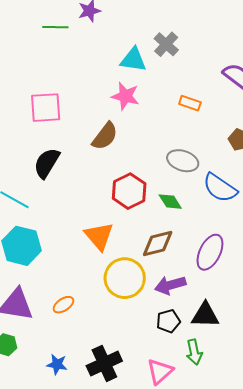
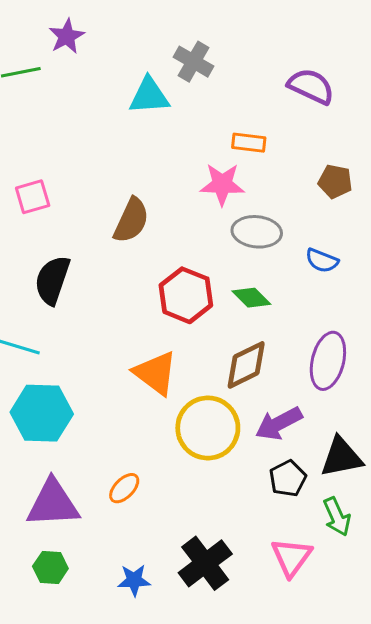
pink star: (125, 96) -> (222, 184), moved
pink square: (46, 108) -> (33, 197), size x0.7
blue semicircle: (220, 188) -> (322, 261), size x0.6

